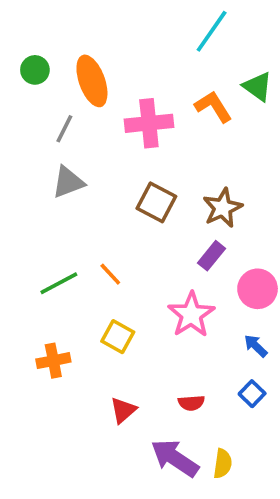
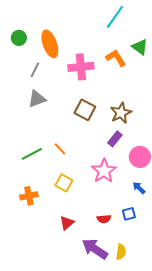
blue square: (252, 394) -> (129, 214), moved, turned 32

